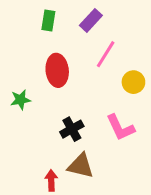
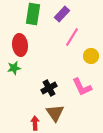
green rectangle: (48, 20) -> (33, 14), size x1.5
red ellipse: (57, 70) -> (20, 45), moved
brown triangle: (81, 166) -> (55, 113), turned 42

